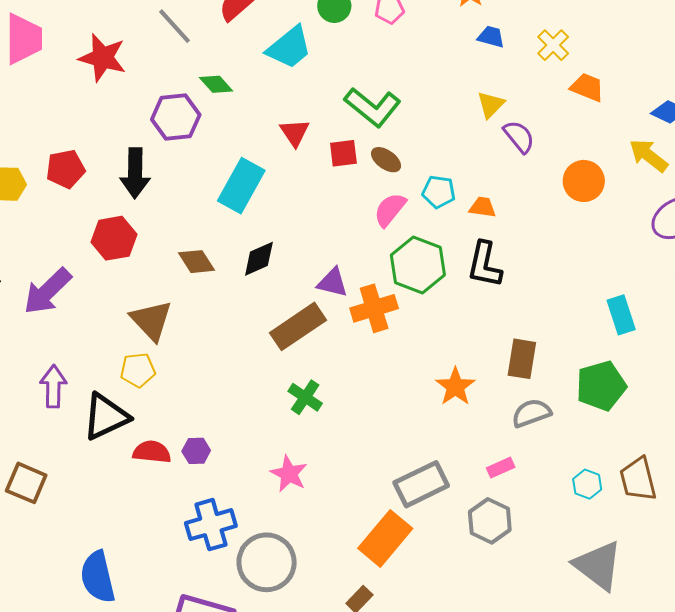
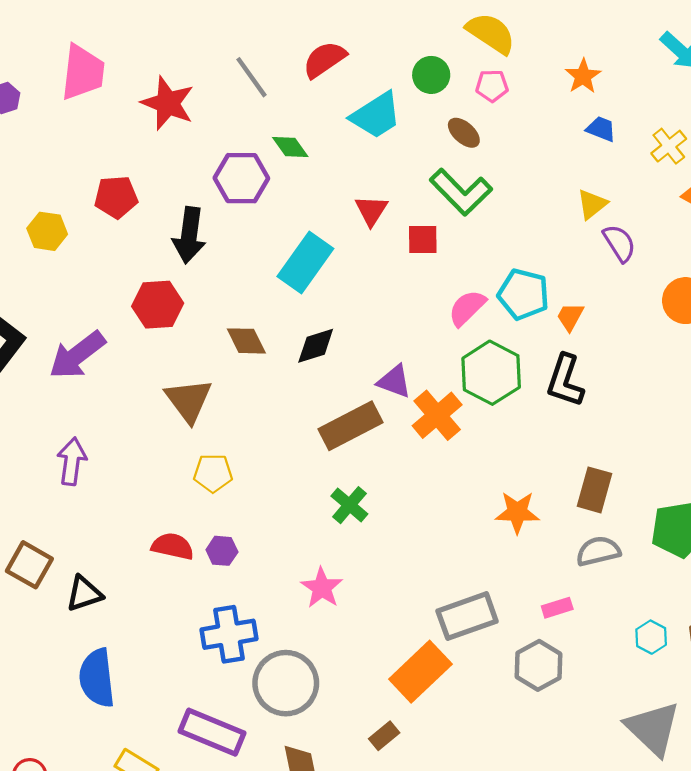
brown ellipse: (386, 160) -> (464, 133), moved
red pentagon: (65, 169) -> (116, 197), moved
cyan pentagon: (439, 192) -> (523, 294), size x1.4
orange trapezoid: (483, 207) -> (570, 317), turned -76
orange cross: (374, 308) -> (437, 415), turned -30
yellow pentagon: (138, 370) -> (213, 473), moved
orange star: (455, 387) -> (517, 512), turned 30
black triangle: (106, 417) -> (84, 594), moved, size x0.7

